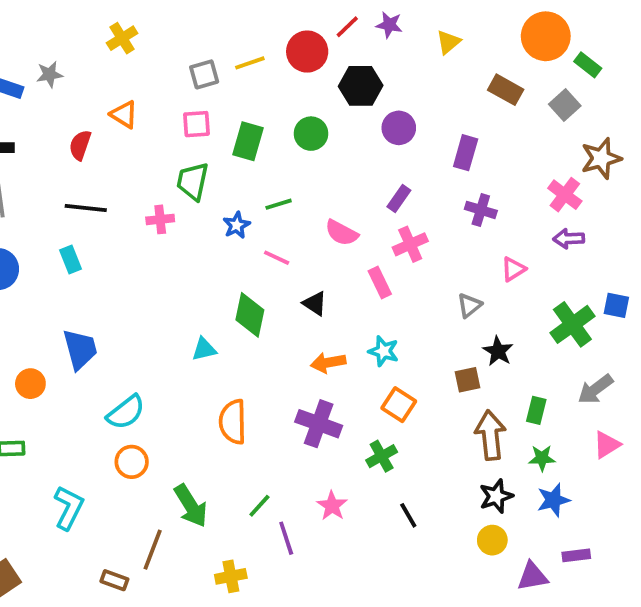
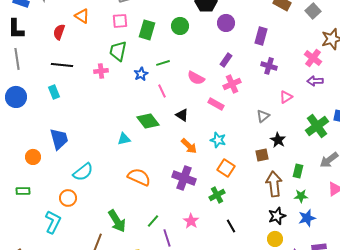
pink line: (277, 258) -> (162, 91), turned 40
pink rectangle: (380, 282) -> (216, 104), turned -35
green diamond: (250, 315) -> (148, 121), turned -50
orange arrow: (328, 363) -> (189, 146), turned -126
orange semicircle: (233, 422) -> (139, 177), turned 115
orange circle: (132, 462) -> (68, 198), moved

